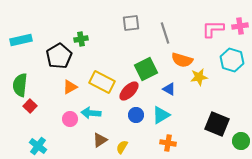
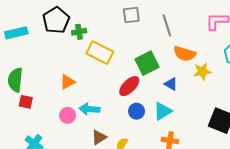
black pentagon: (59, 56) -> (56, 20), moved
yellow rectangle: (102, 82) -> (100, 53), moved
red square: (30, 106) -> (26, 102), turned -32

